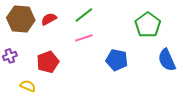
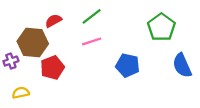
brown hexagon: (21, 19) -> (33, 43), moved
yellow semicircle: (28, 86) -> (21, 93), moved, turned -35

